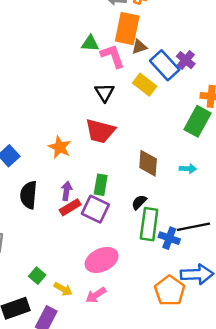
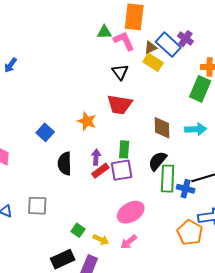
brown triangle: (139, 47) -> (151, 48), moved
cyan arrow: (188, 169) -> (196, 129), size x1.5
black semicircle: (139, 202) -> (158, 161), size x1.5
purple square: (95, 209) -> (122, 170), turned -30

